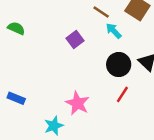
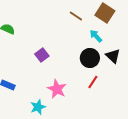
cyan arrow: (114, 31) -> (96, 36), moved
purple square: (75, 40) -> (42, 55), moved

